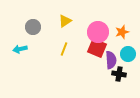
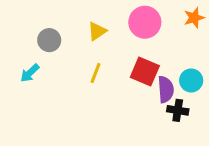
pink circle: (98, 32) -> (145, 22), moved
orange star: (122, 32) -> (194, 18), moved
cyan arrow: (20, 49) -> (30, 73), turned -32

